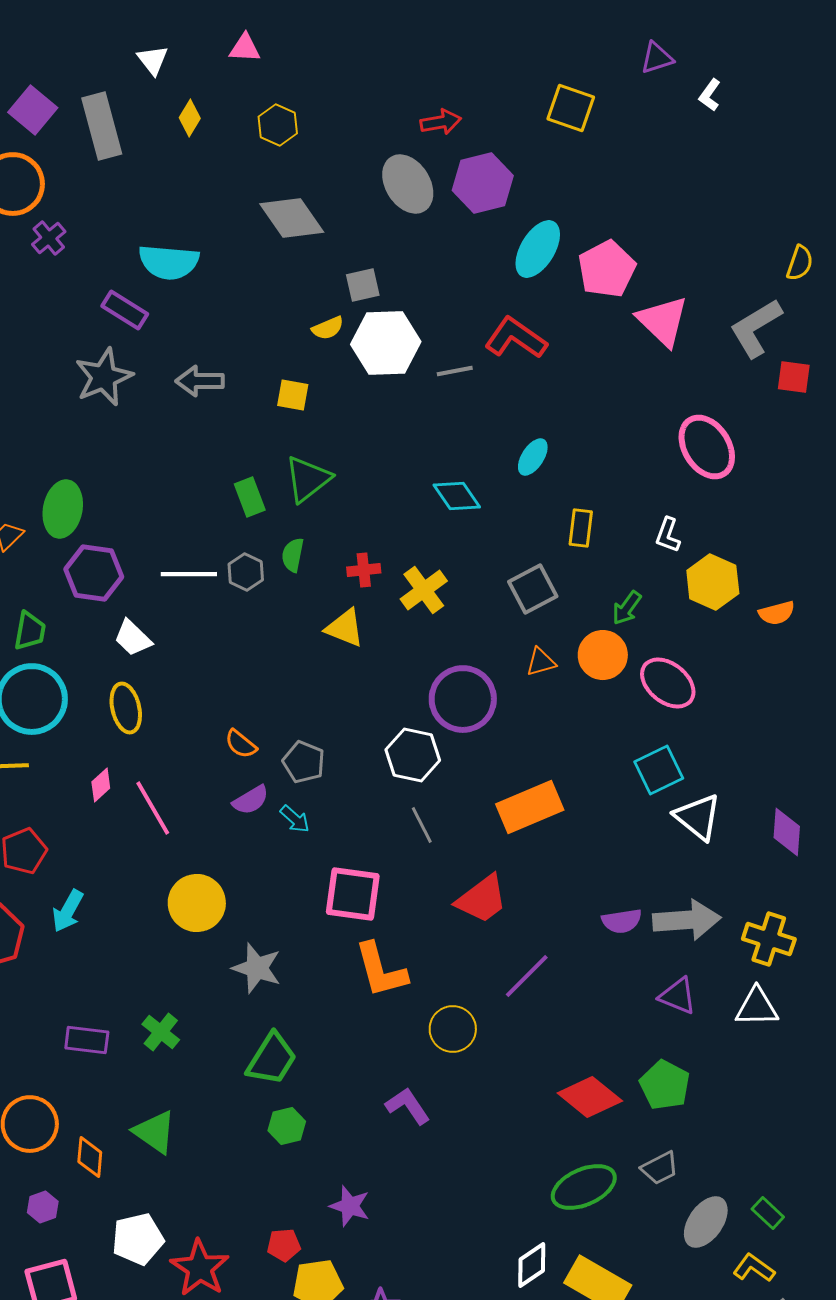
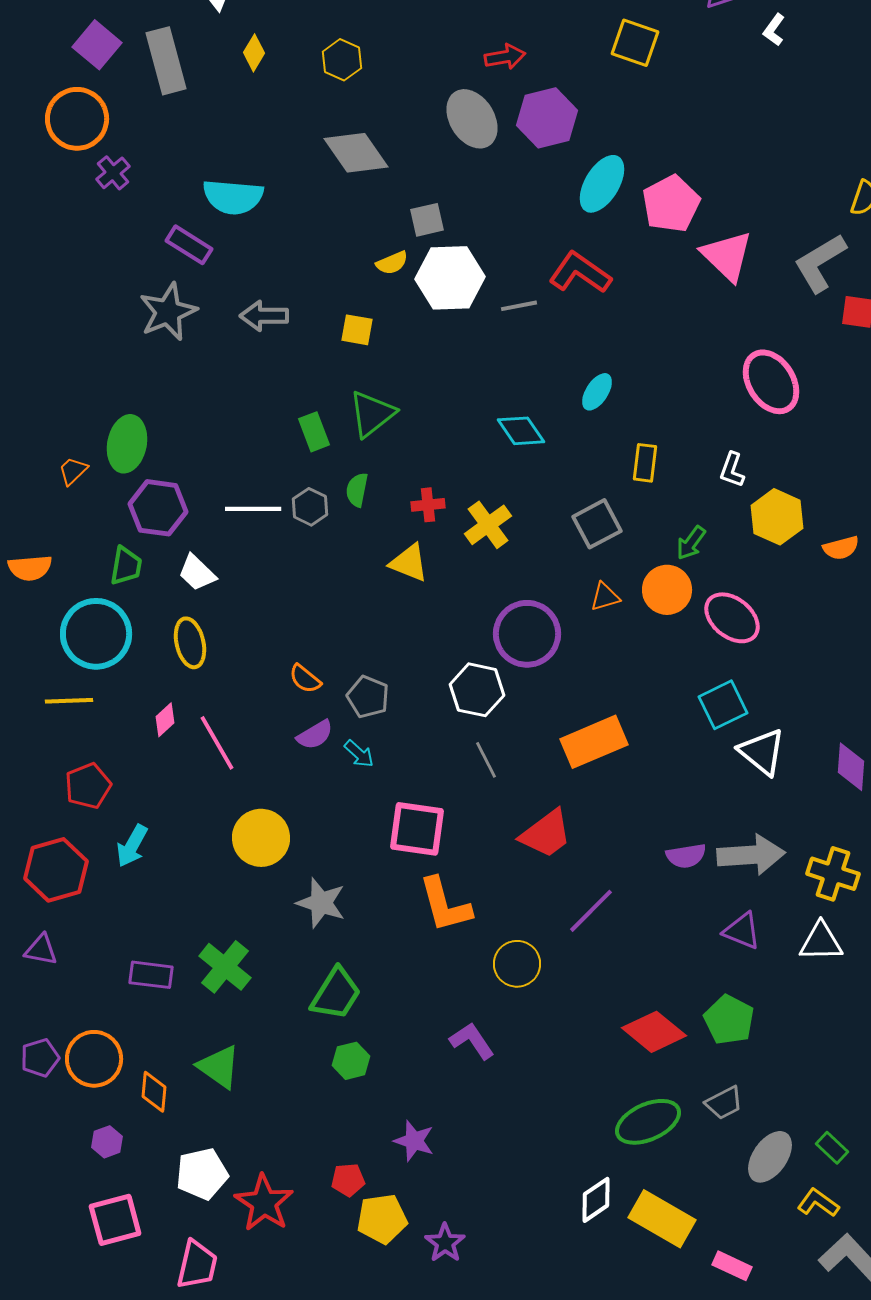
green trapezoid: (30, 631) -> (126, 566), moved
green cross: (161, 1032) -> (225, 967), size x1.4

